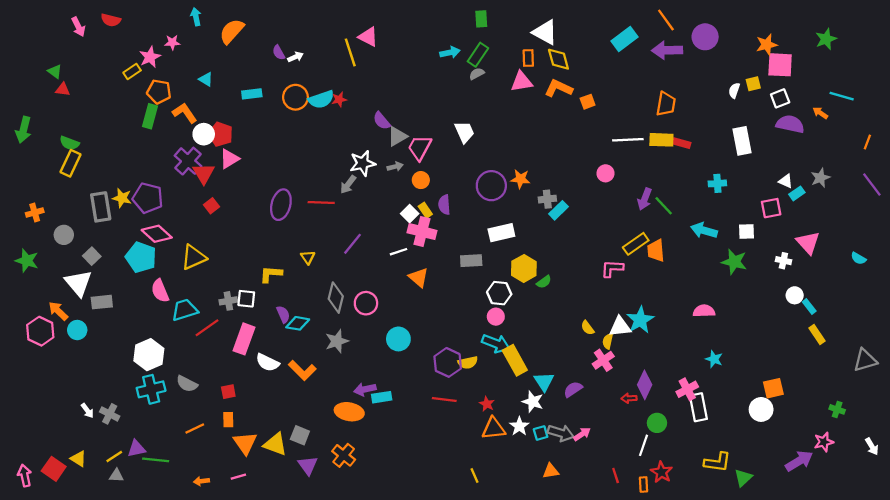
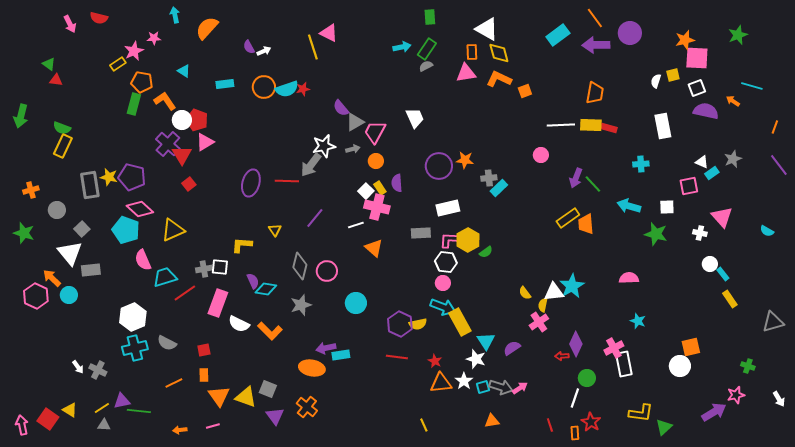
gray arrow: (348, 185) -> (311, 165), size x1.4
pink L-shape: (612, 268) -> (450, 240), moved

